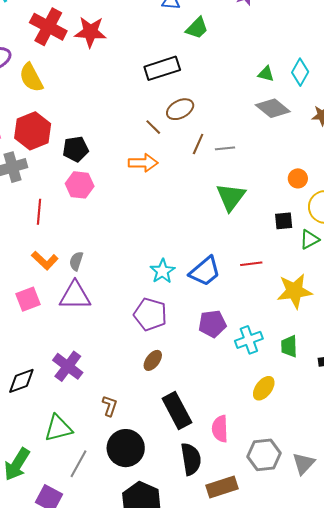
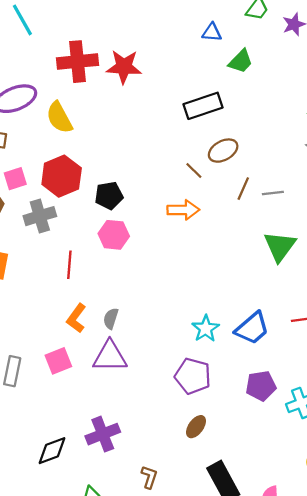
red cross: (48, 27) -> (78, 62), turned -33
orange L-shape: (45, 260) -> (76, 318), turned 84
purple cross: (68, 366) -> (103, 434), turned 32

